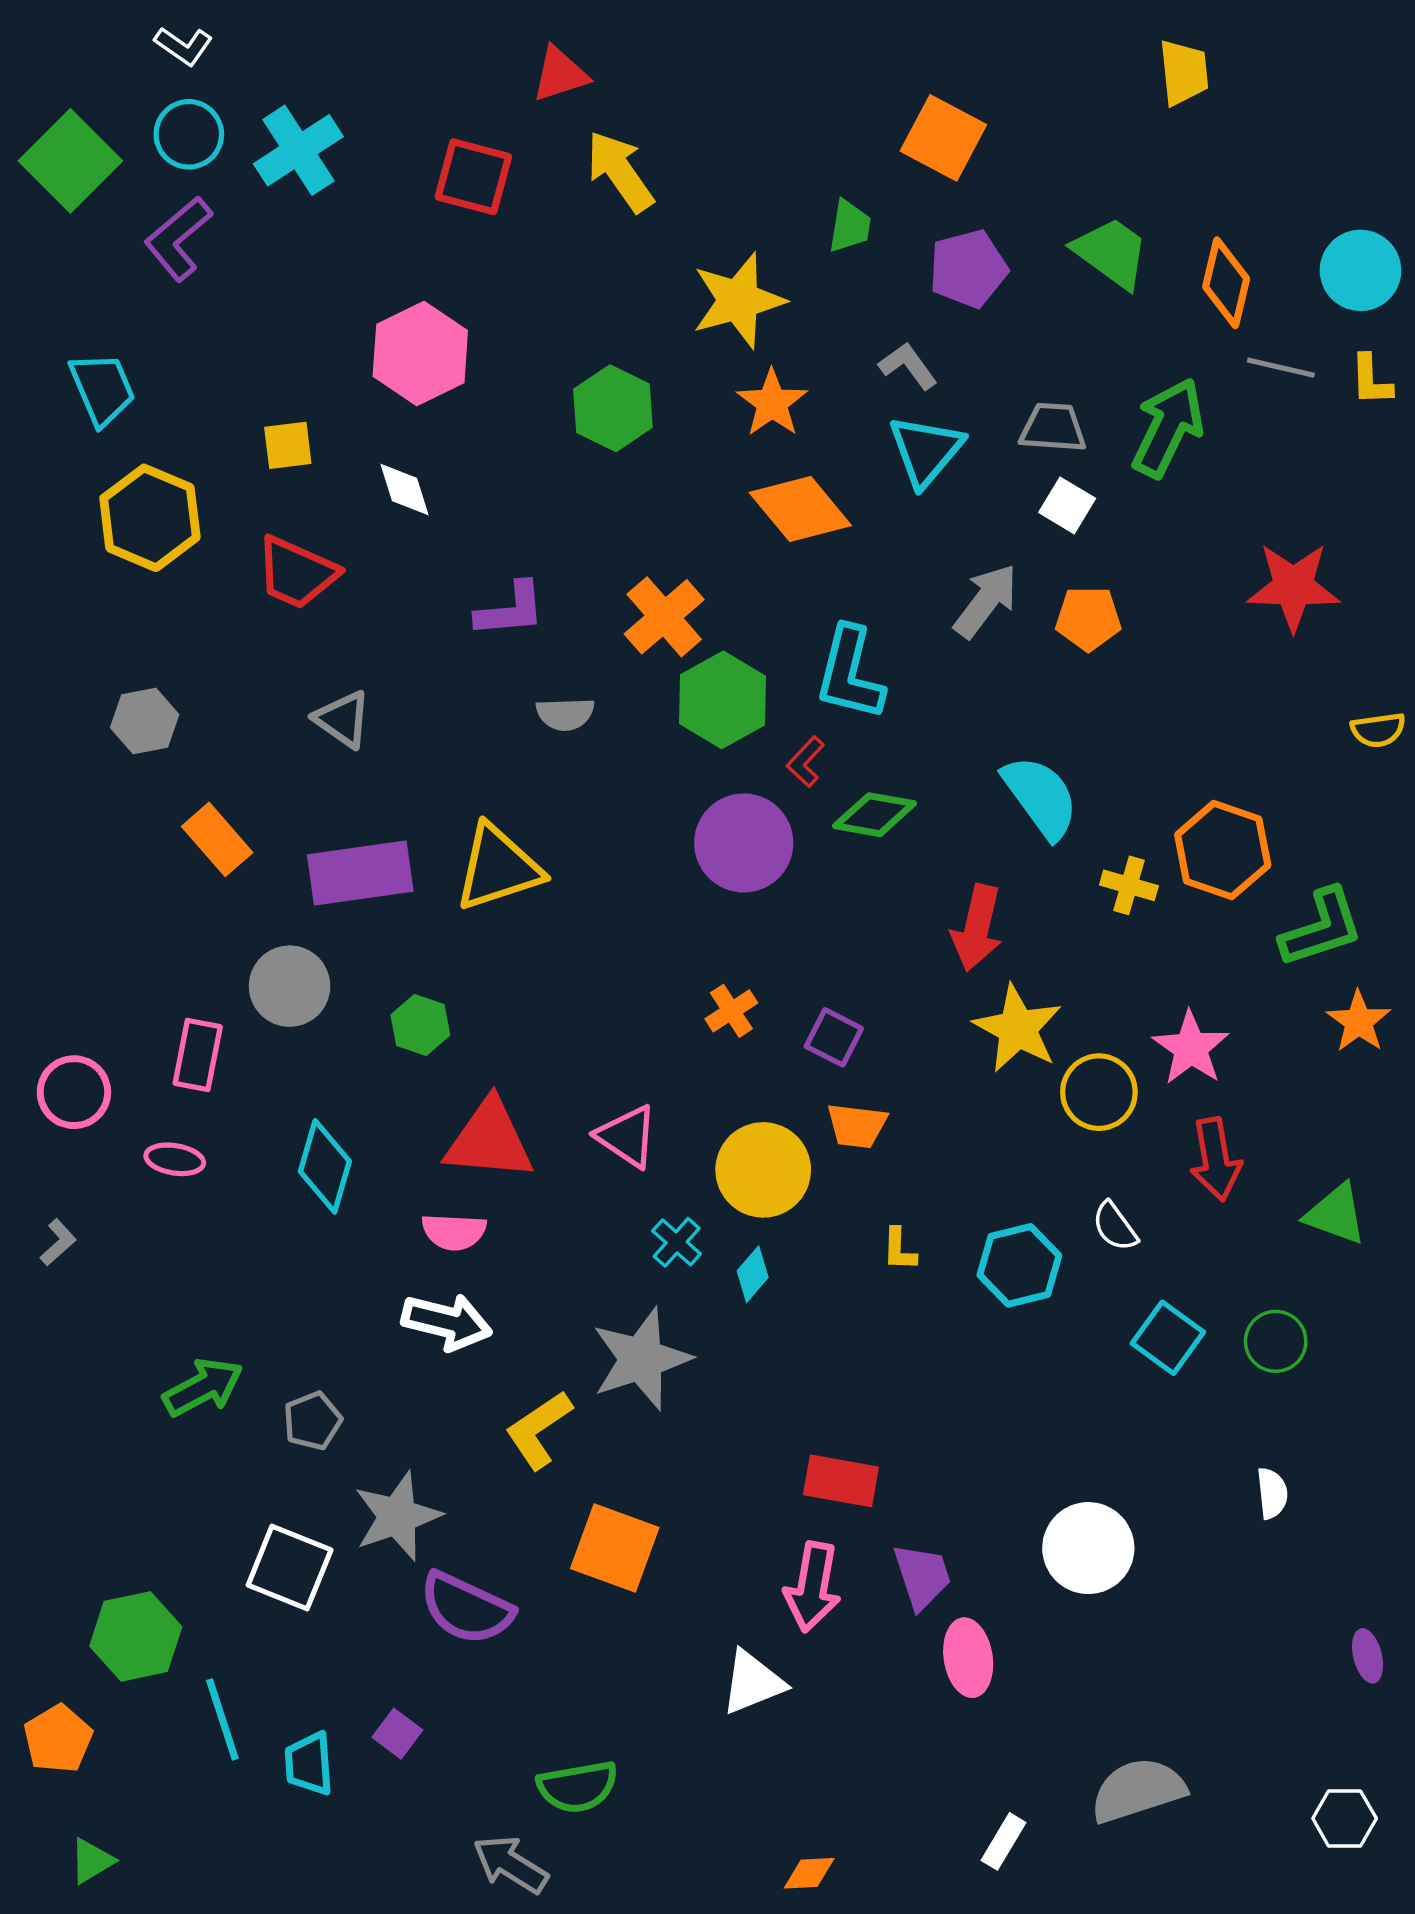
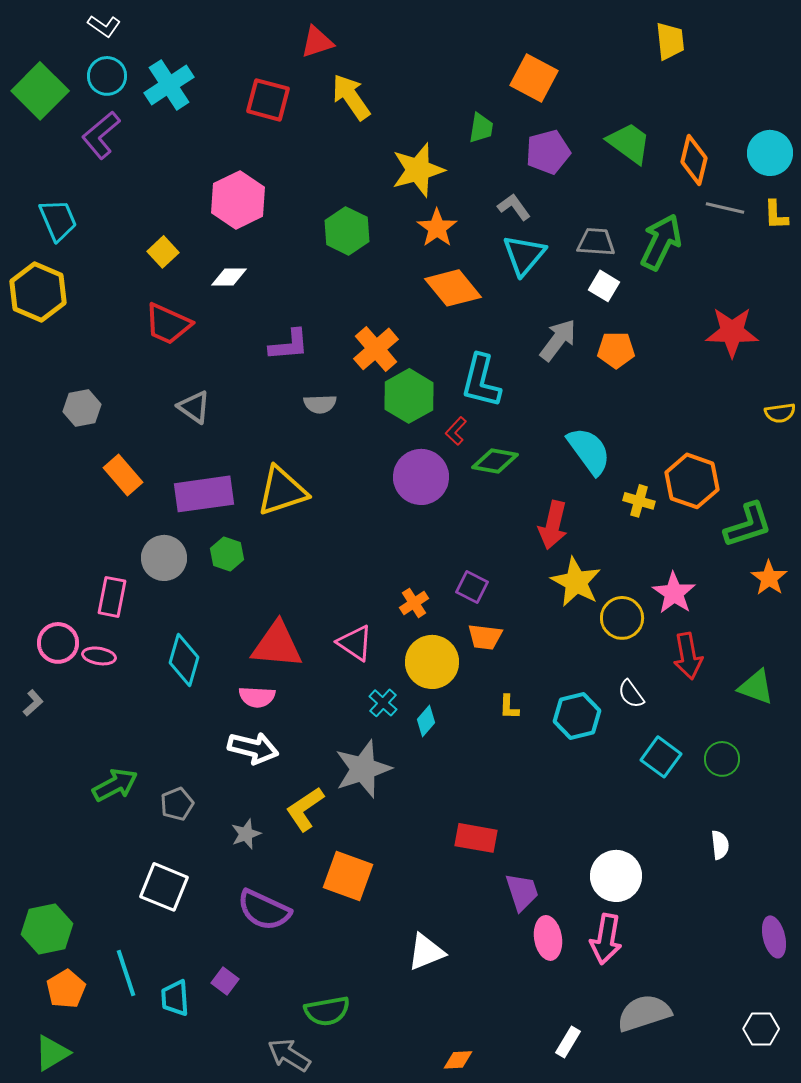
yellow square: (288, 445) -> (163, 252), turned -36
white diamond: (404, 490) -> (229, 277), turned -72
yellow hexagon: (150, 518) -> (38, 292), moved
orange cross: (731, 1011) -> (414, 603), moved
green hexagon: (420, 1025) -> (227, 554), moved
pink circle: (74, 1092) -> (58, 643), moved
gray star: (397, 1516) -> (246, 834), moved, size x0.6
pink arrow: (813, 1587) -> (606, 939), moved
green hexagon: (136, 1636) -> (47, 929), moved
purple ellipse: (1368, 1656) -> (774, 937), size x1.4
orange pentagon: (58, 1739) -> (66, 989), moved
green triangle: (92, 1861) -> (52, 1053), size x1.4

